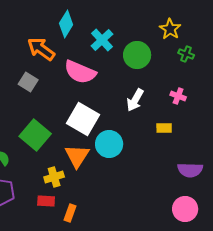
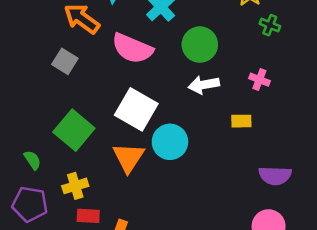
green circle: (137, 55) -> (200, 45), moved
white arrow: (135, 100) -> (204, 85), turned 50
yellow cross: (54, 177) -> (75, 186), moved

